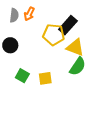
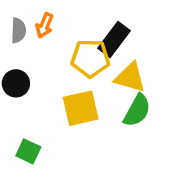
green square: (22, 76) -> (28, 151), moved
yellow square: (45, 78) -> (81, 108), moved, size x1.5

